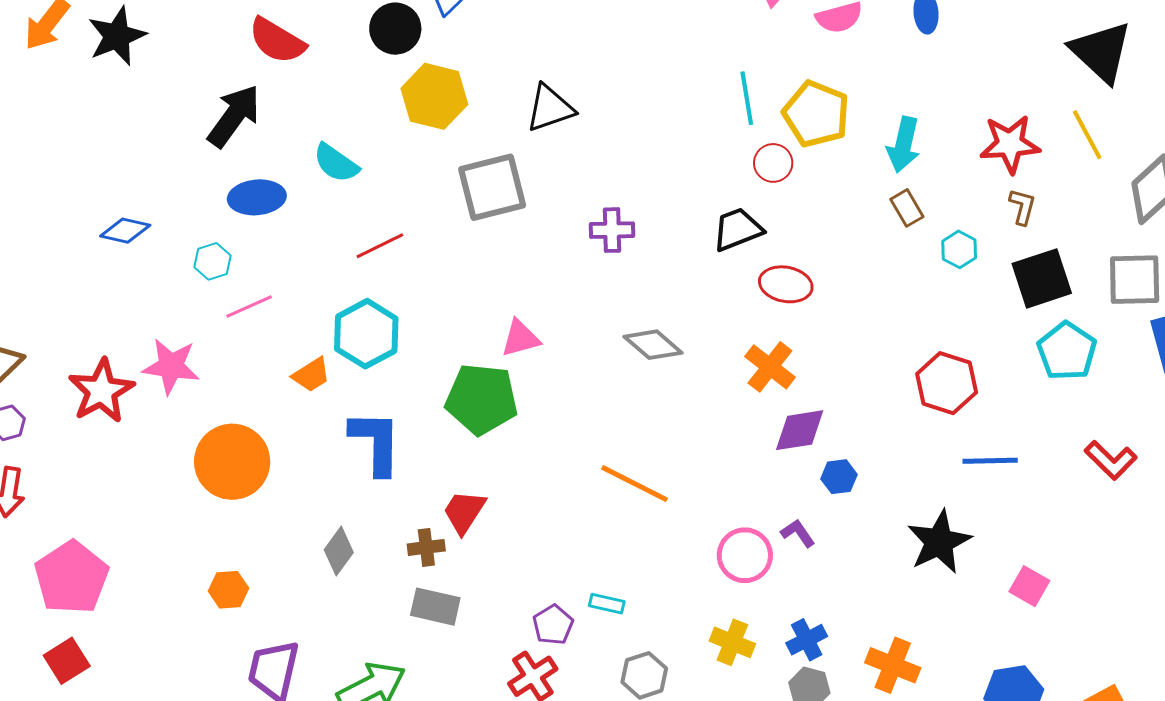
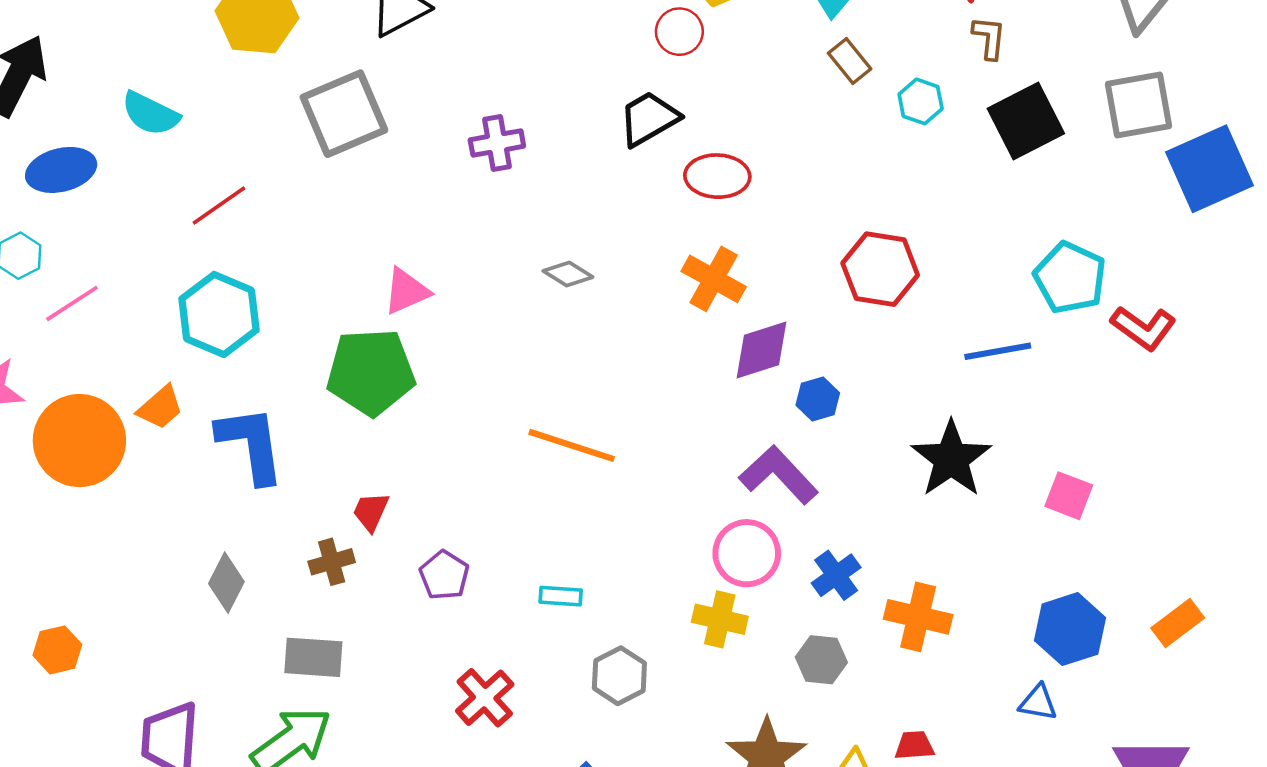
gray diamond: (653, 345) -> (568, 274), size x0.7
cyan pentagon: (1067, 351) -> (1070, 278), moved
orange trapezoid: (311, 375) -> (160, 407), moved
red hexagon: (947, 383) -> (880, 269), moved
orange circle: (232, 462) -> (79, 441), moved
red trapezoid: (464, 512) -> (371, 512), size x0.7
purple L-shape: (798, 533) -> (779, 475), size x1.8
pink circle: (745, 555) -> (747, 553), moved
orange hexagon: (228, 590) -> (57, 650), moved
gray rectangle: (435, 607) -> (313, 657), moved
purple pentagon: (553, 625) -> (444, 575), moved
blue cross: (807, 640) -> (836, 575), moved

